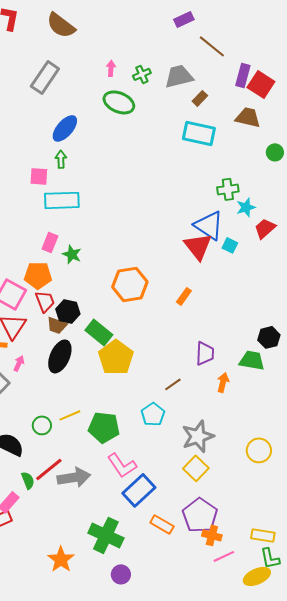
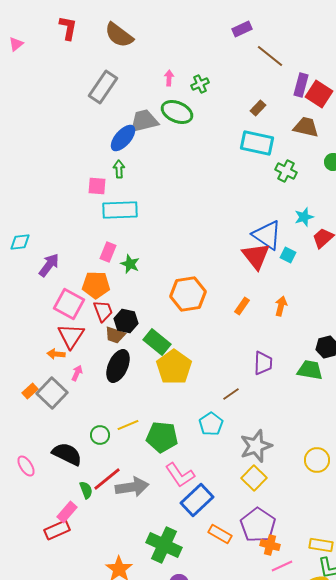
gray trapezoid: (179, 76) -> (144, 121), moved
green cross: (228, 189) -> (286, 171), moved, turned 35
orange arrow: (223, 382) -> (281, 306), moved

